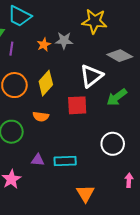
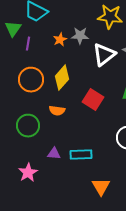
white triangle: (91, 76) -> (104, 55), moved
red square: (77, 105) -> (93, 100), turned 35

